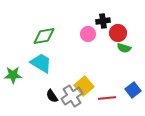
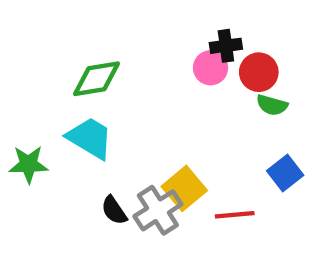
pink circle: (88, 34) -> (211, 68), moved
blue square: (133, 90) -> (285, 173), moved

